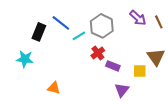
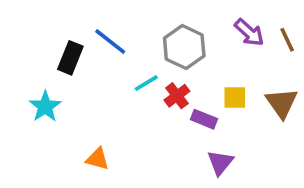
cyan line: (79, 36) -> (146, 83), moved
cyan star: (25, 59) -> (45, 107), turned 30
yellow square: (140, 71) -> (235, 98), moved

